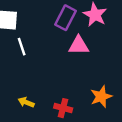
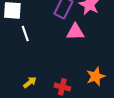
yellow arrow: (26, 102) -> (30, 82), turned 120

